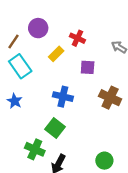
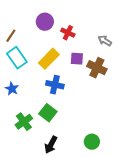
purple circle: (38, 28) -> (45, 22), moved
yellow rectangle: (56, 54) -> (49, 59), moved, size x1.5
brown cross: (110, 98) -> (97, 68), moved
green cross: (35, 149) -> (24, 122), moved, turned 30

